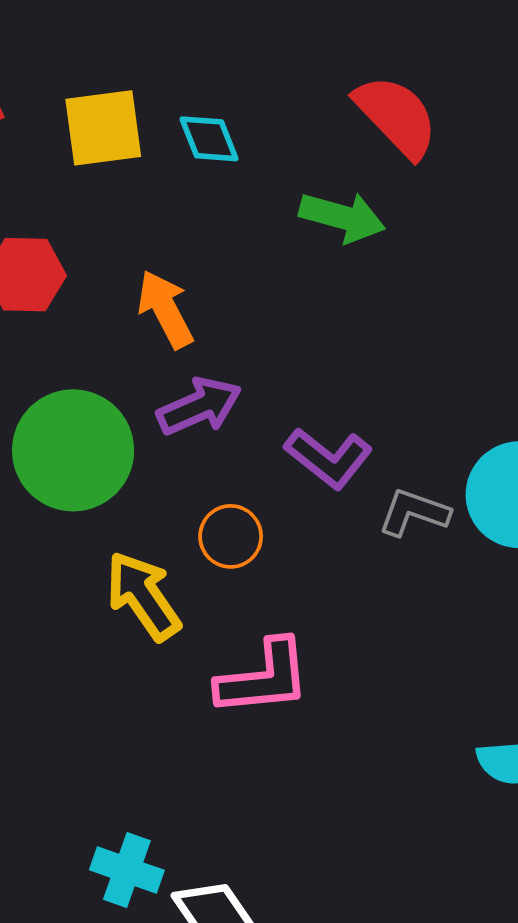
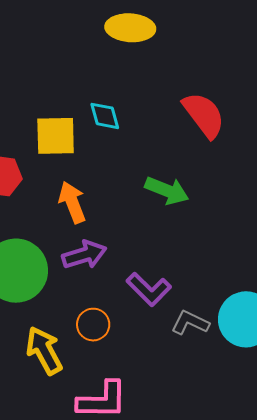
yellow square: (103, 128) -> (56, 136), moved
green arrow: (342, 217) -> (167, 190), moved

